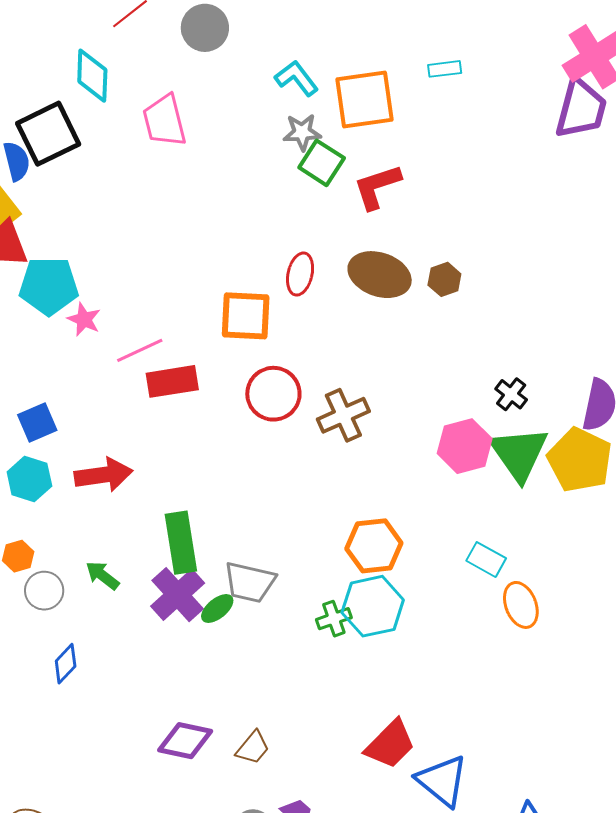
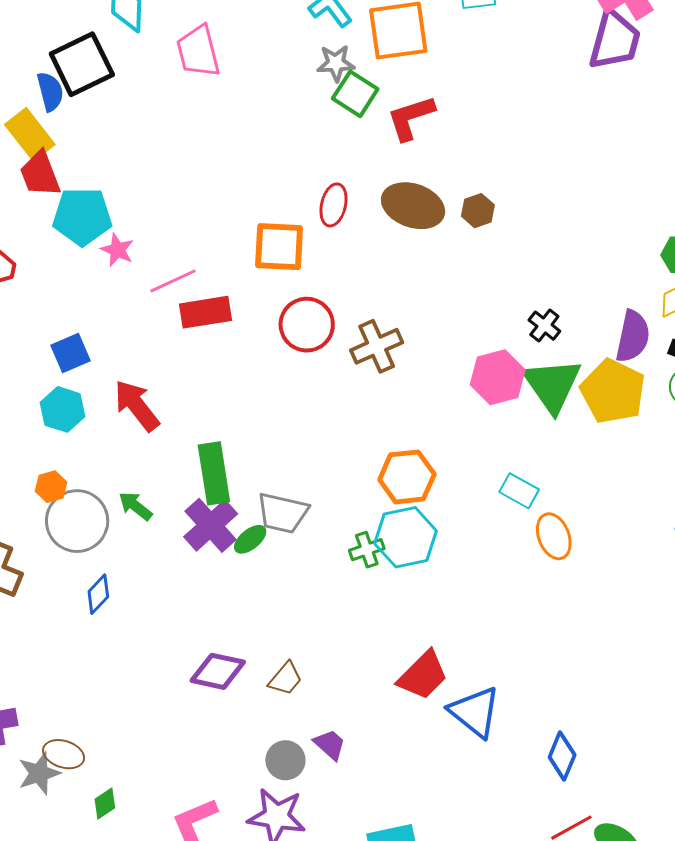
red arrow: (103, 475) -> (137, 405), turned -120
gray circle: (44, 591) -> (77, 521), size x1.6

